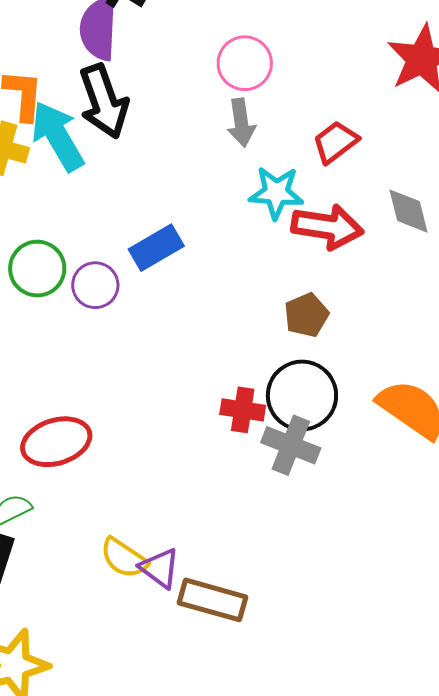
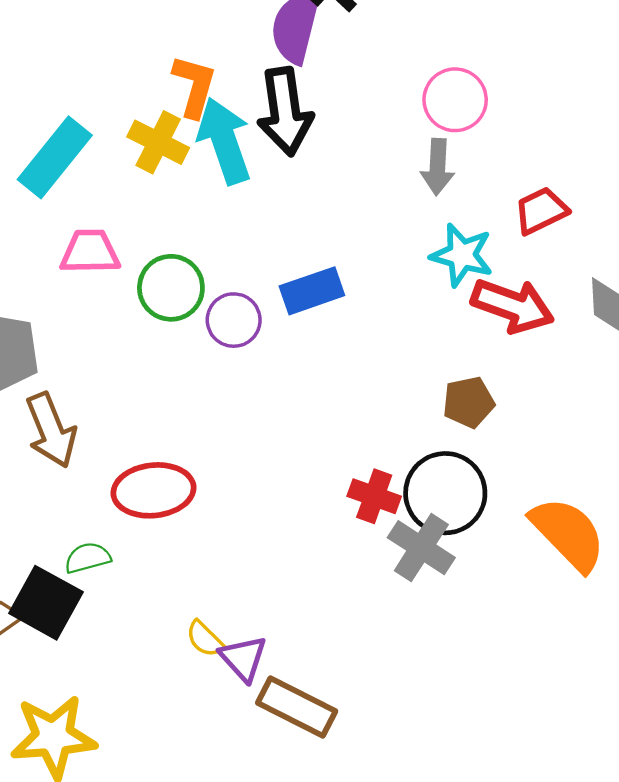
yellow semicircle: (124, 558) -> (205, 639), size x0.7

